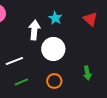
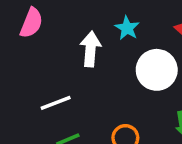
white circle: (53, 49) -> (157, 70), moved

